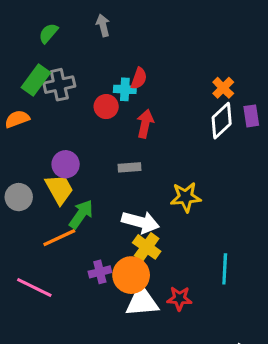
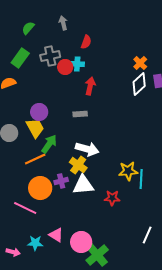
red semicircle: (139, 78) -> (86, 42), moved
gray cross: (59, 85) -> (50, 56), moved
red circle: (106, 107) -> (65, 67), moved
yellow star: (186, 197) -> (128, 171), moved
yellow cross: (147, 247) -> (78, 165), moved
orange circle: (131, 275) -> (40, 188), moved
pink line: (34, 288) -> (25, 208), moved
white triangle: (142, 302) -> (83, 185), moved

